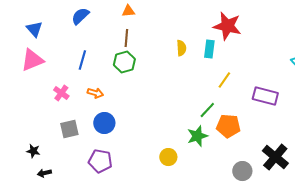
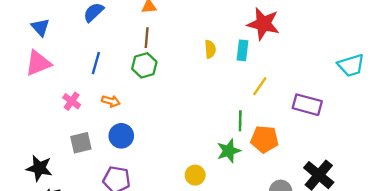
green line: (207, 110) -> (240, 121), turned -42
black star: (33, 151) -> (39, 168), size x1.6

